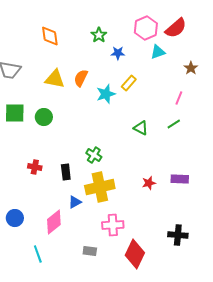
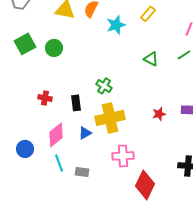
yellow rectangle: (129, 83) -> (148, 14), moved
green square: (15, 113) -> (25, 44), turned -30
pink diamond: (54, 222) -> (56, 135), moved
gray rectangle: (90, 251) -> (82, 172), moved
cyan line: (38, 254) -> (59, 163), moved

